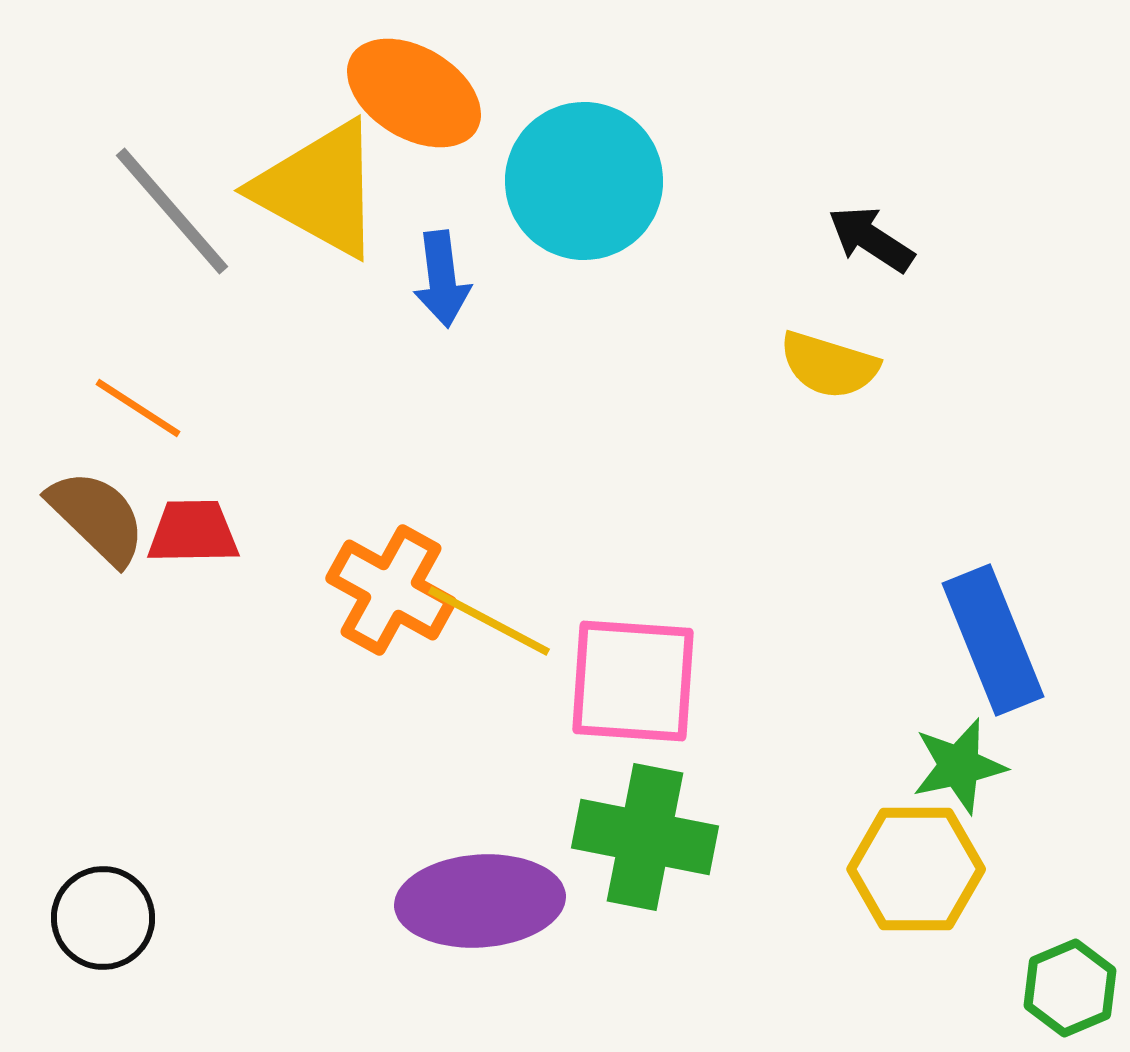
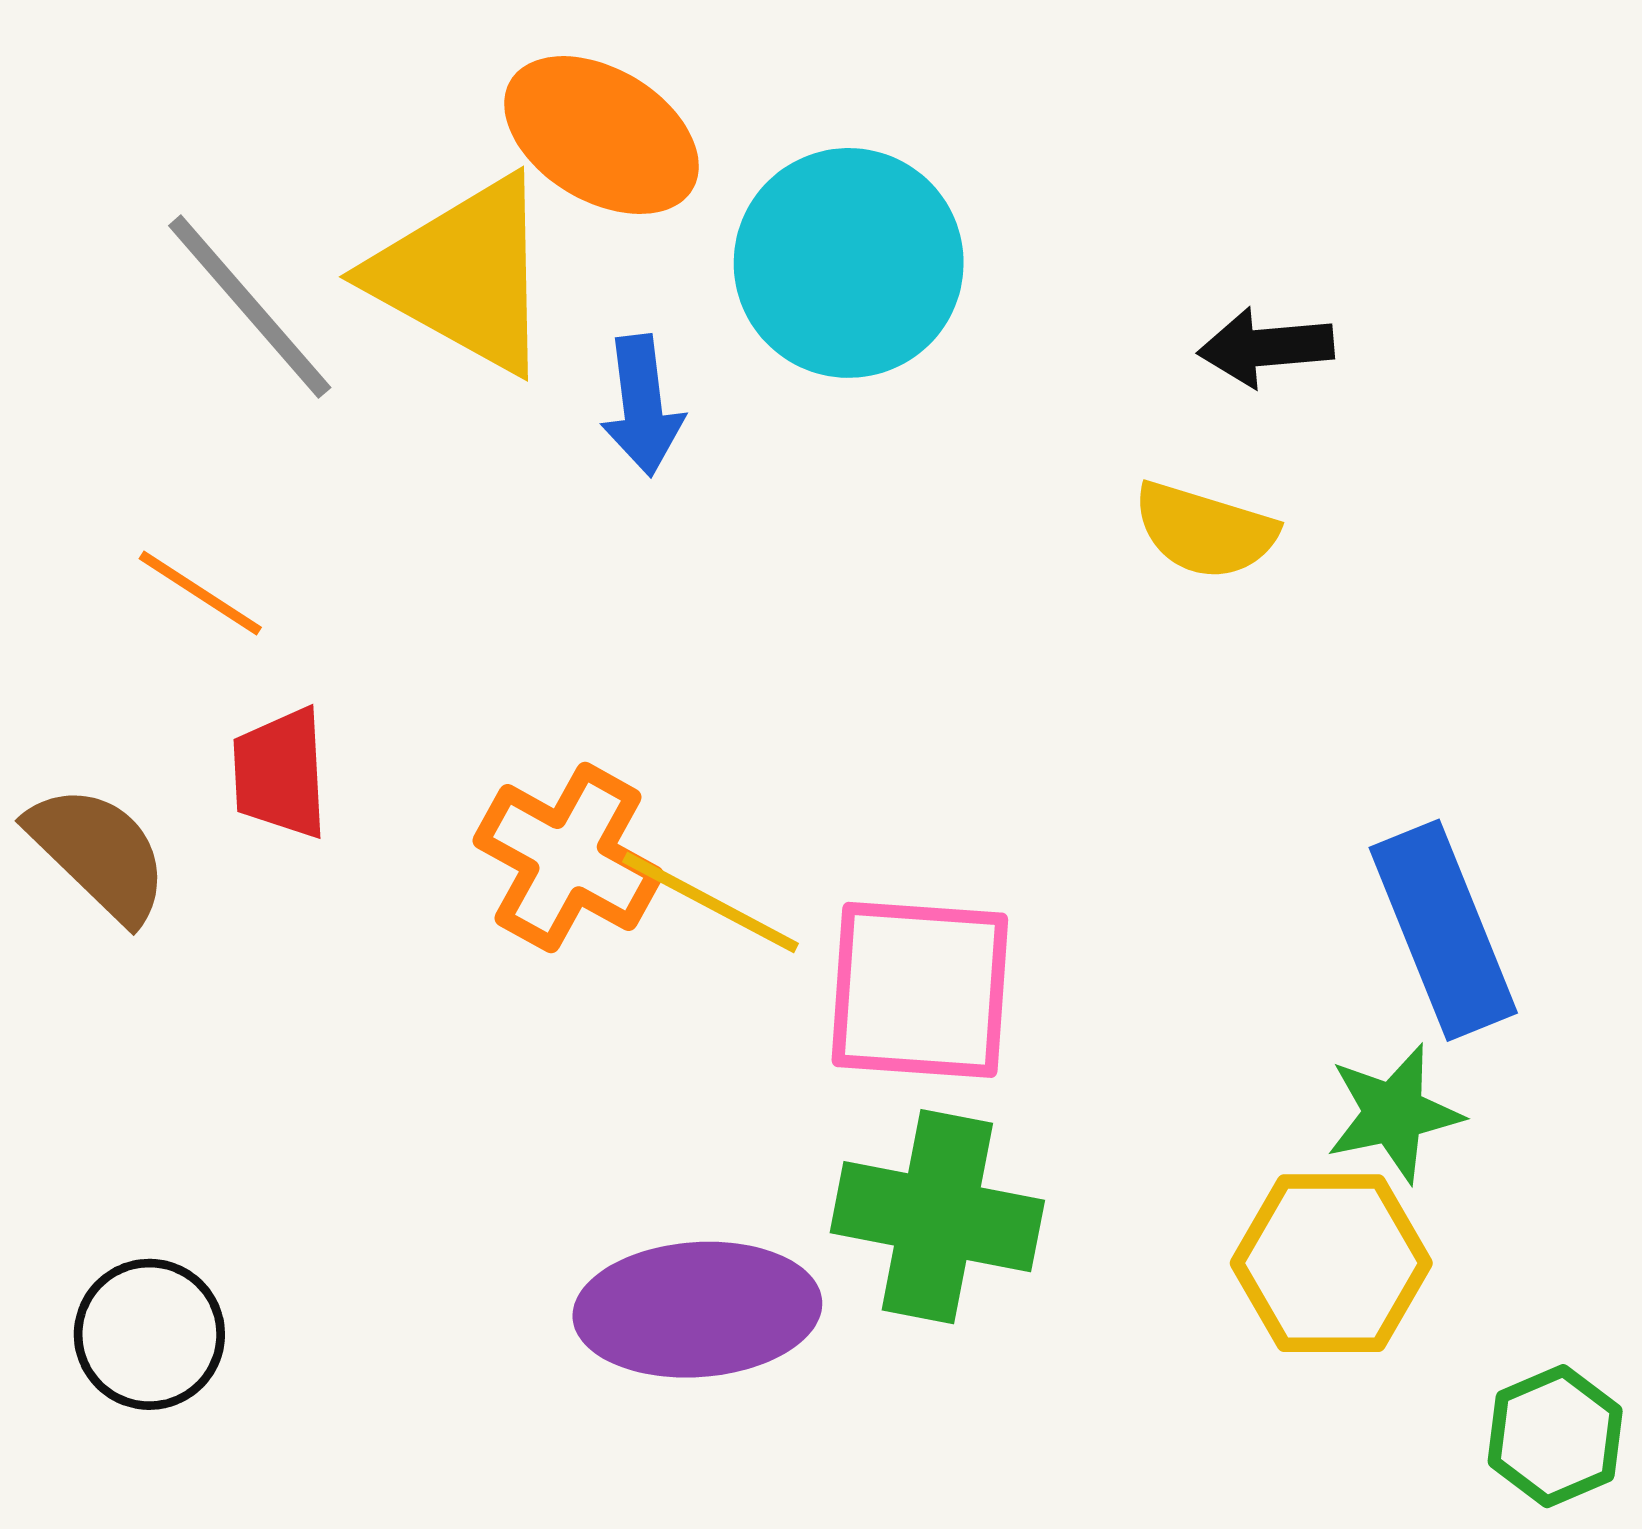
black arrow: (871, 239) -> (1266, 347), turned -38
brown semicircle: (97, 517) -> (99, 853), moved
red trapezoid: (193, 532) -> (280, 773), turned -92

